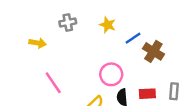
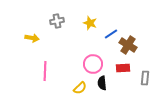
pink line: (53, 83) -> (45, 71), turned 36
red rectangle: (147, 94) -> (123, 68), moved

